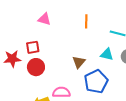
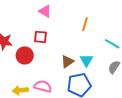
red square: (33, 47) -> (41, 37), moved
cyan triangle: (107, 54) -> (87, 60), moved, turned 32

